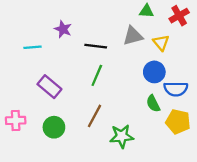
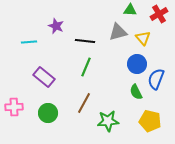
blue semicircle: (176, 89) -> (156, 79), turned 110
yellow pentagon: (178, 122) -> (150, 121), moved

